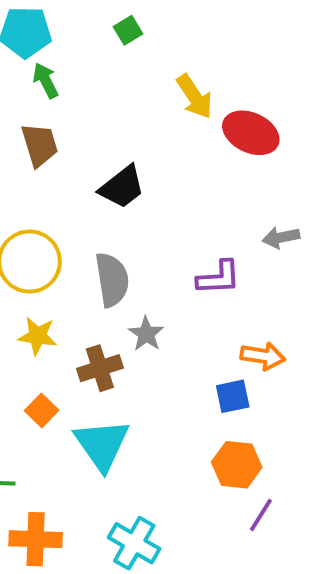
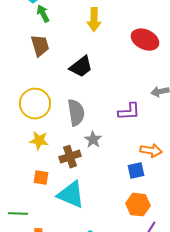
yellow arrow: (194, 97) -> (94, 20), moved, turned 35
orange square: (42, 410) -> (41, 178), turned -35
cyan triangle: (102, 445) -> (71, 195), turned -32

